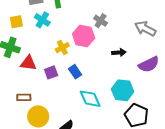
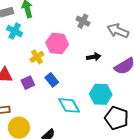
gray cross: (101, 21) -> (83, 21), moved

